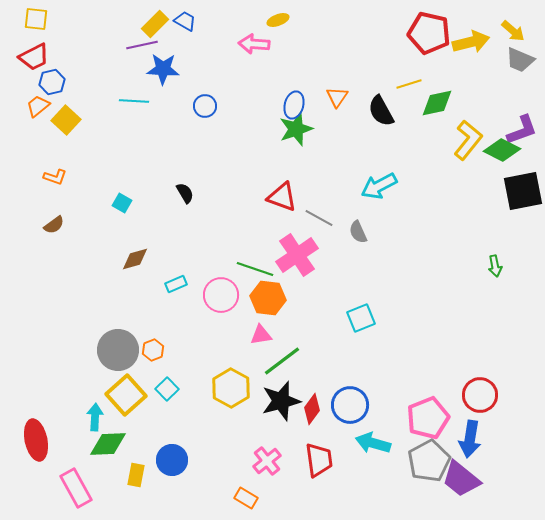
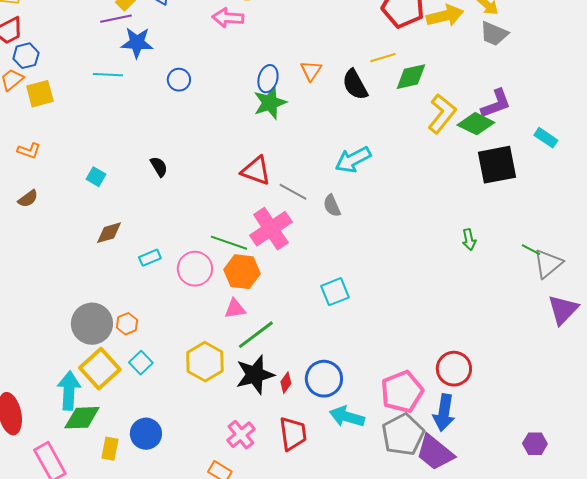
yellow square: (66, 120) -> (40, 94), turned 32
red diamond: (312, 409) -> (286, 383), size x0.7
cyan arrow: (95, 417) -> (69, 391), size x1.4

